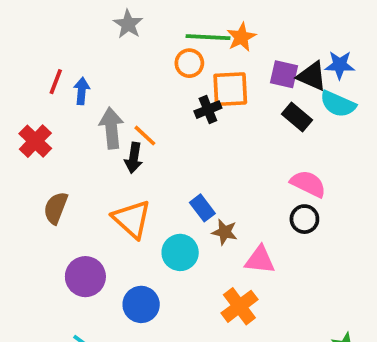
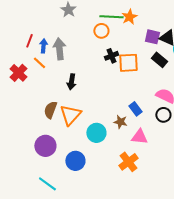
orange square: (230, 89) -> (128, 63), moved
gray arrow: (111, 128) -> (59, 49), moved
orange line: (145, 136) -> (39, 63), moved
brown semicircle: (56, 208) -> (50, 110), moved
blue rectangle: (202, 208) -> (135, 109), moved
orange triangle: (132, 219) -> (70, 115), turned 30

